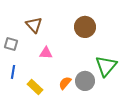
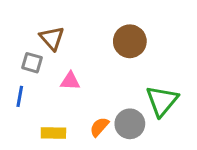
gray square: (11, 44) -> (32, 63), moved
blue line: (13, 72) -> (20, 96), moved
yellow rectangle: (35, 87) -> (53, 133), turned -42

